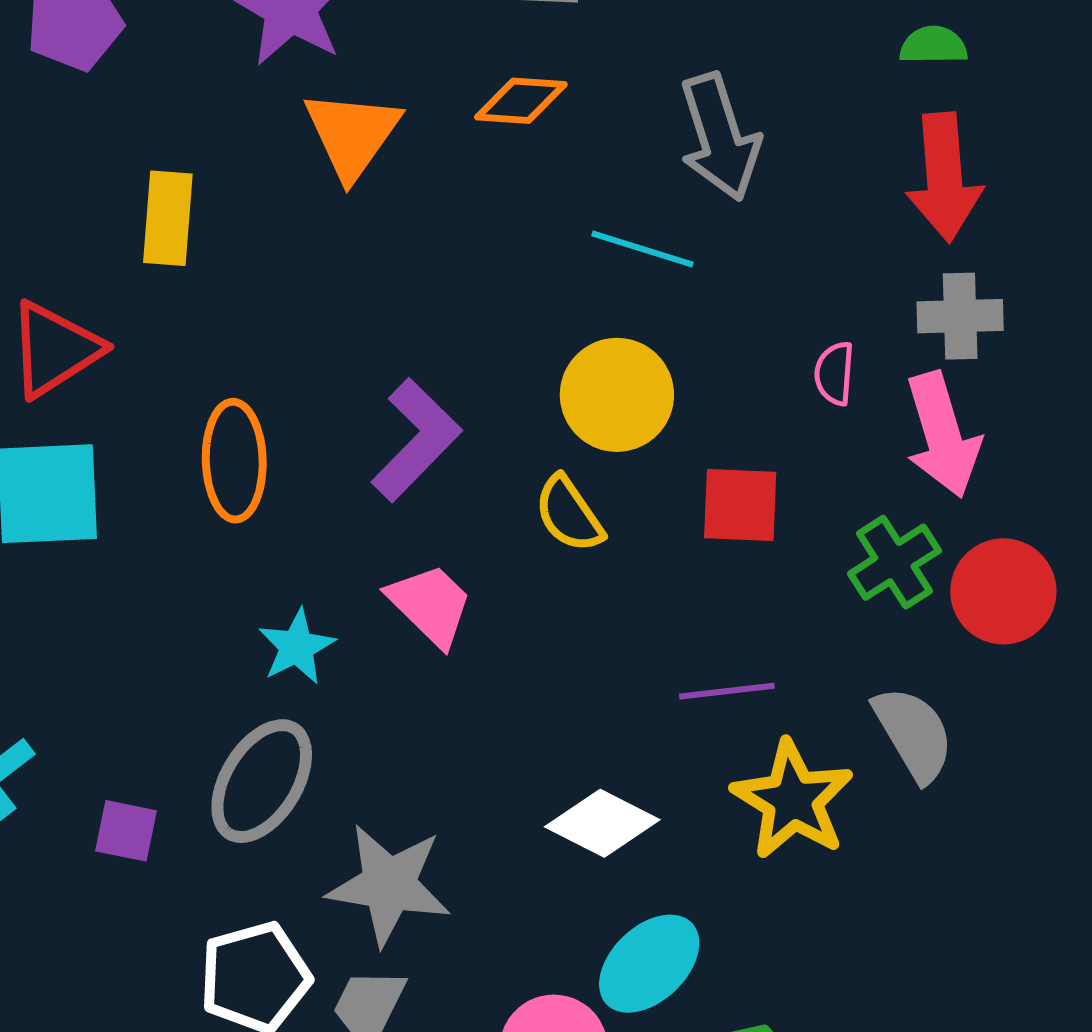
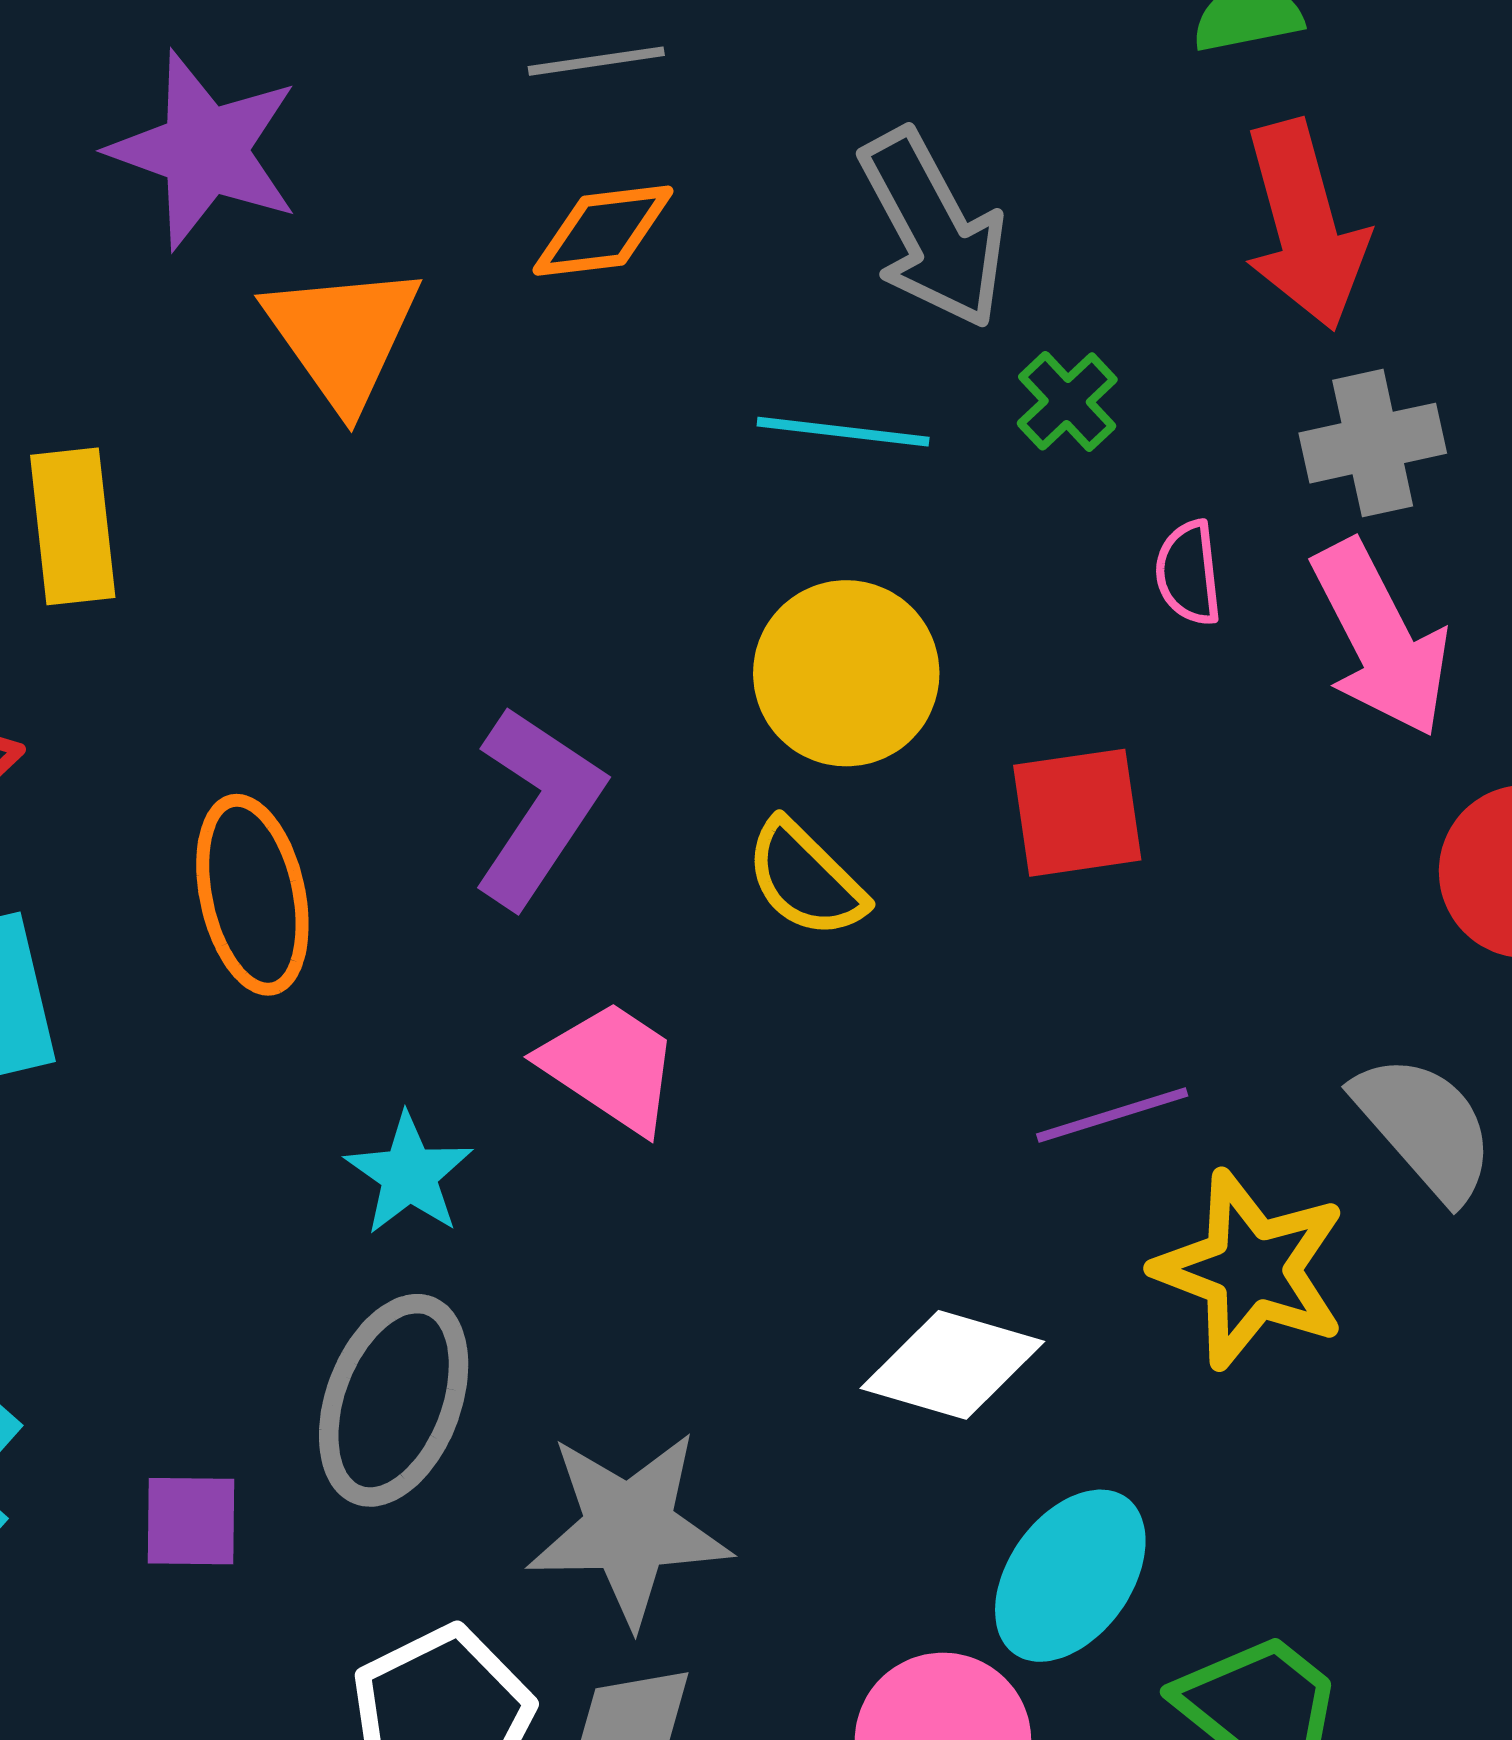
green cross: (894, 562) -> (1067, 401), moved, size x0.7

